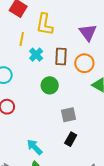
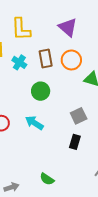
gray square: (68, 115) -> (79, 116), moved
cyan arrow: (35, 147) -> (34, 123), moved

